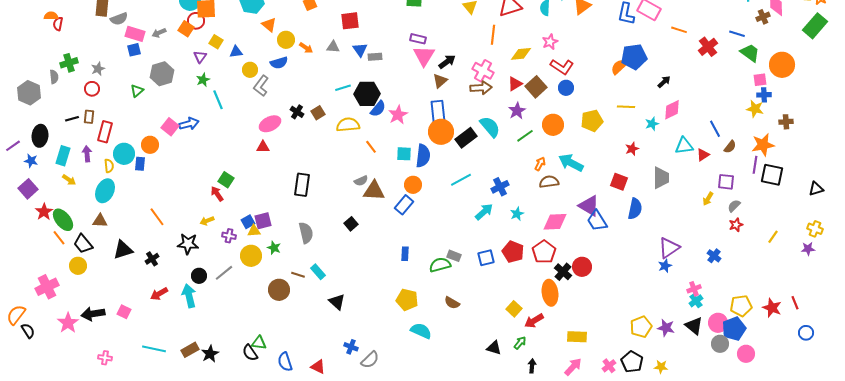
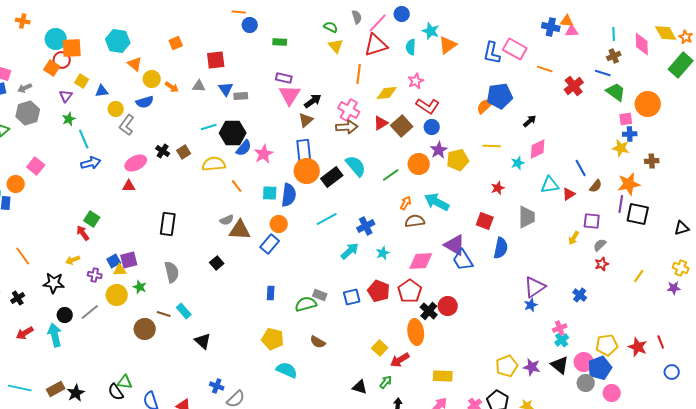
brown cross: (763, 17) -> (614, 56), moved
gray arrow: (159, 33) -> (25, 88), moved
purple star: (517, 111) -> (439, 150), moved
blue arrow: (189, 124) -> (91, 163), moved

